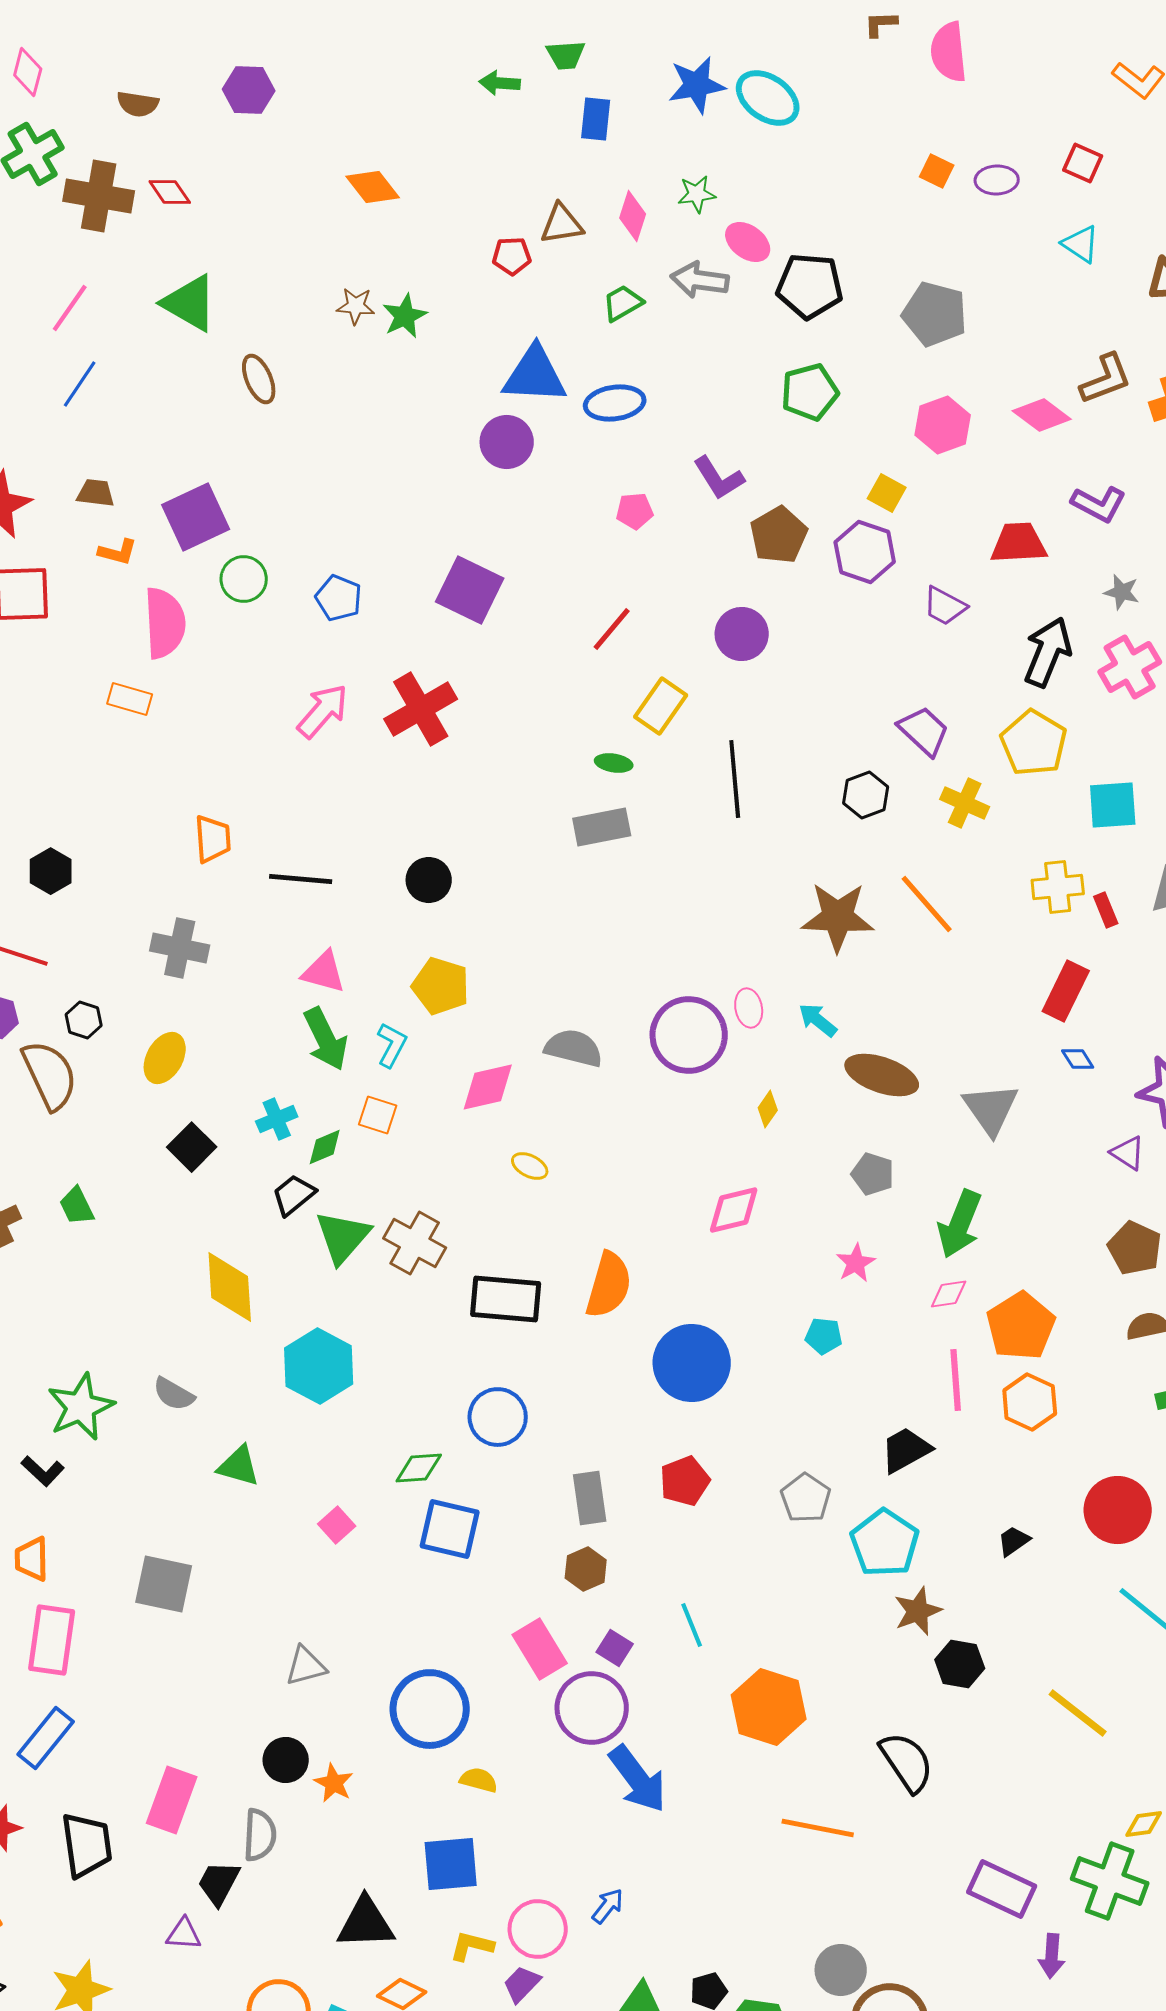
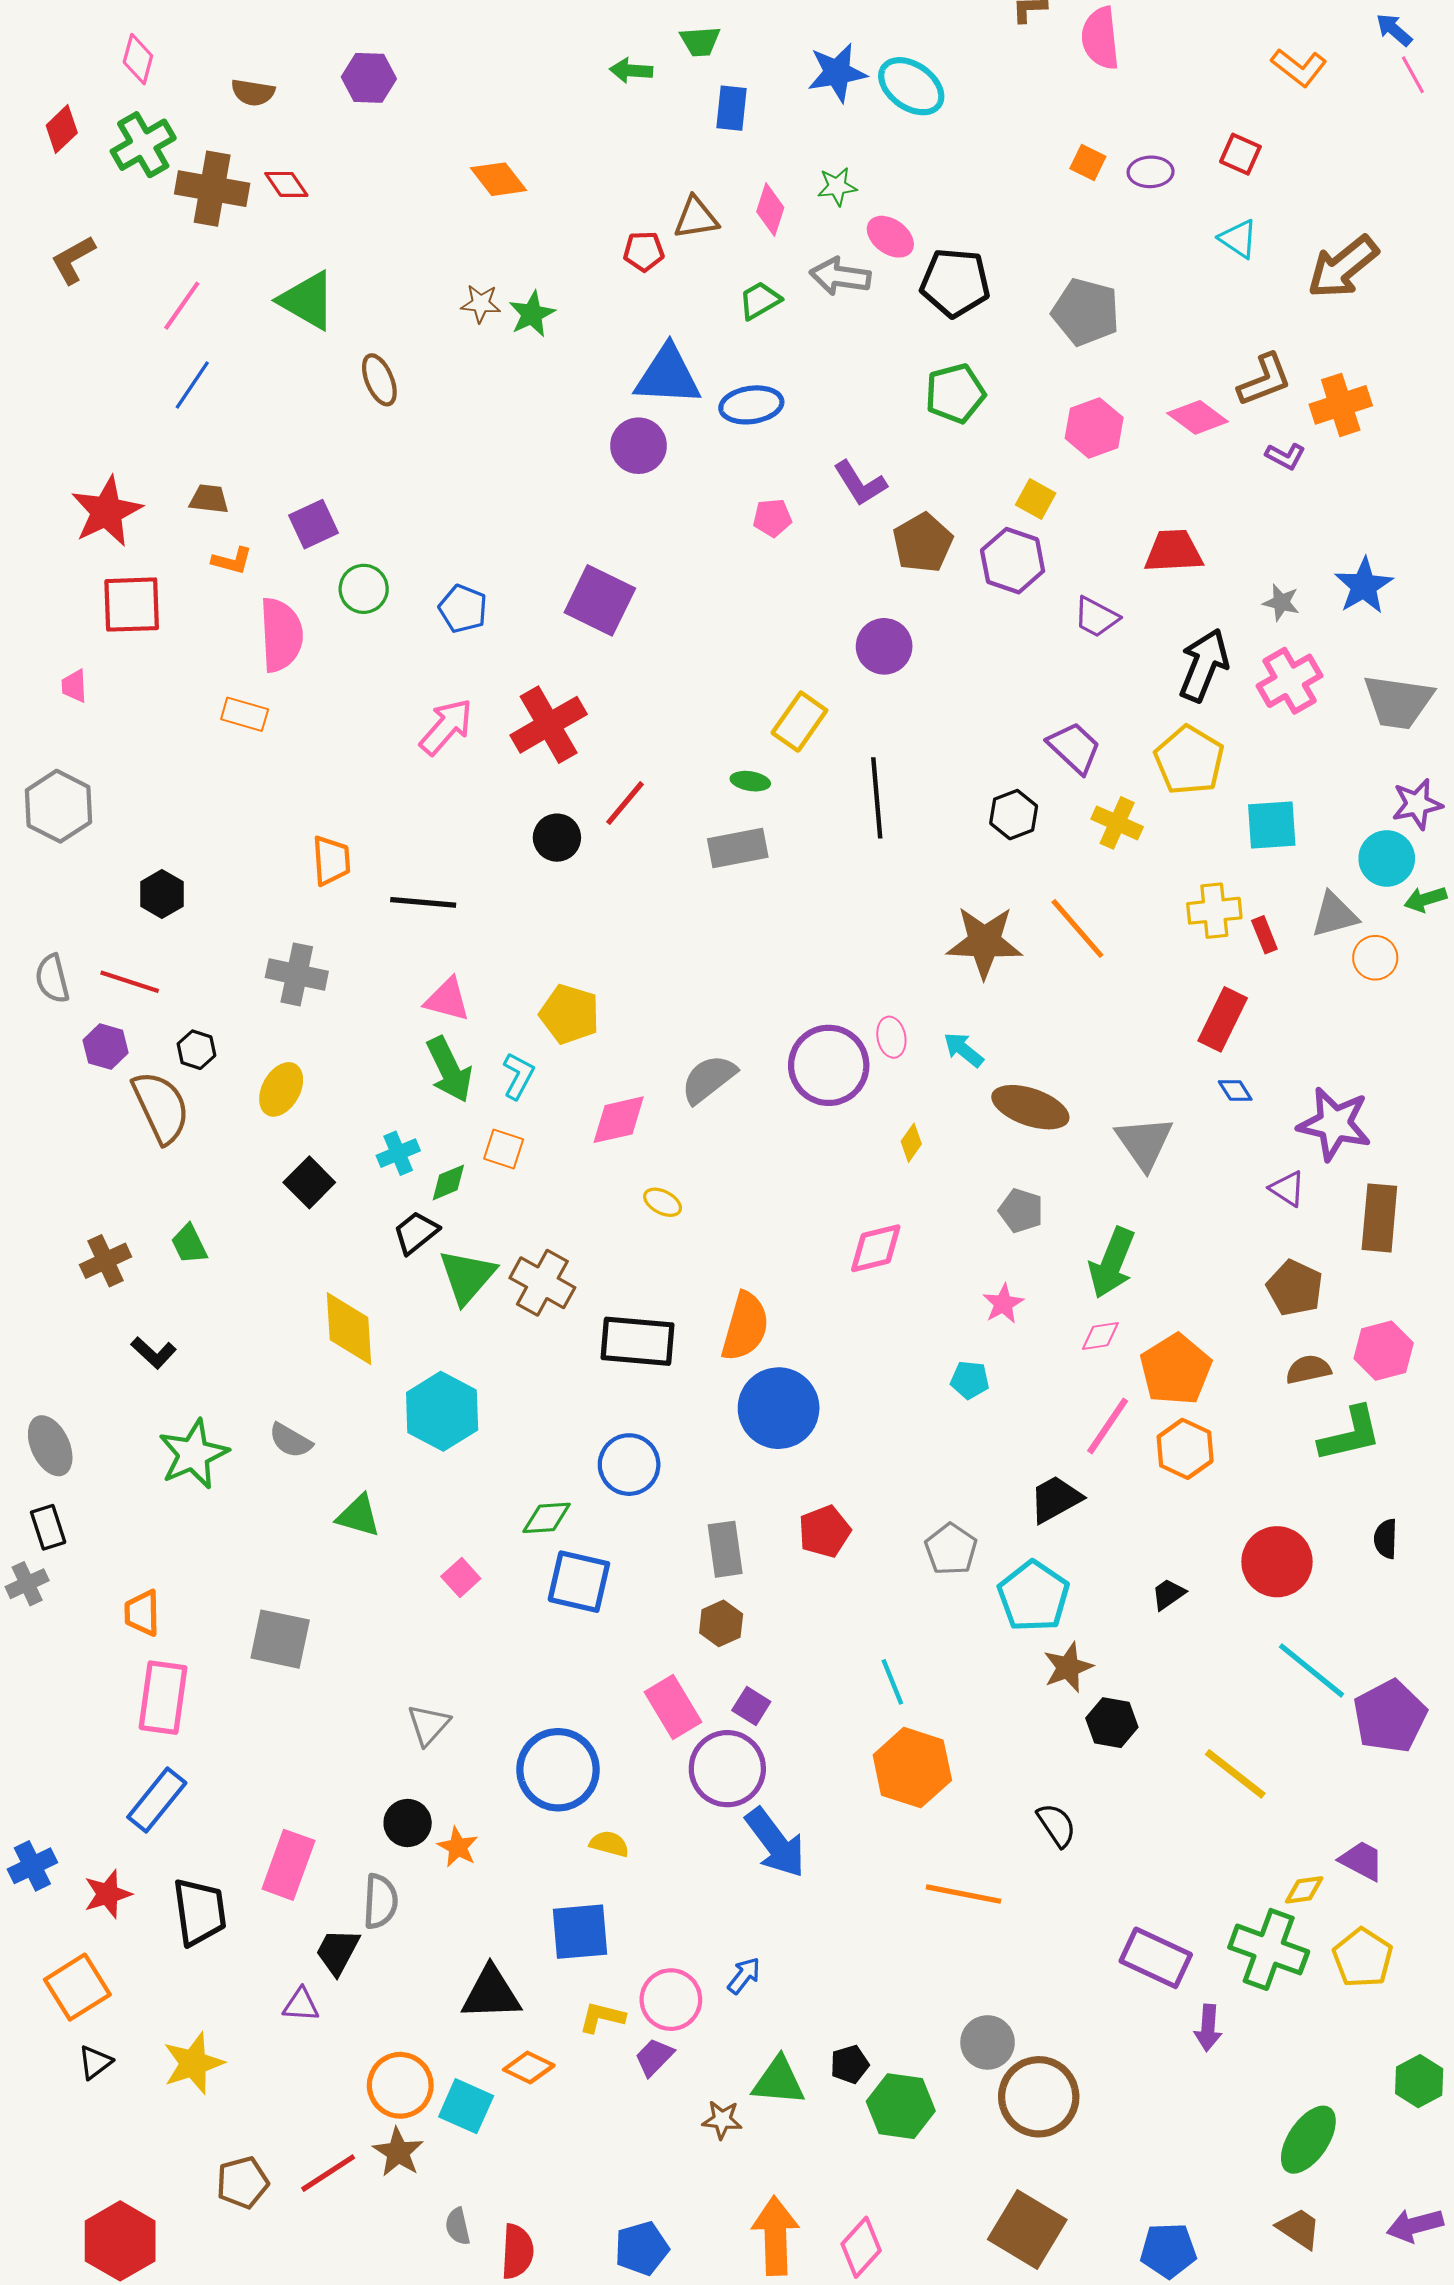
purple L-shape: (1099, 504) -> (1285, 456), moved, size x0.7
purple square: (196, 517) -> (314, 524), size x0.7
red line: (612, 629) -> (625, 803), moved
black circle: (429, 880) -> (557, 838), moved
gray semicircle: (574, 1048) -> (709, 1079), turned -52
blue circle: (692, 1363) -> (779, 1408), moved
pink line: (956, 1380) -> (1108, 1426), turned 38
black L-shape: (43, 1471) -> (154, 1353), moved
cyan line: (692, 1625) -> (892, 1682), moved
gray triangle: (306, 1666) -> (428, 1725), turned -33
black semicircle: (907, 1762) -> (1056, 1825), size x0.7

